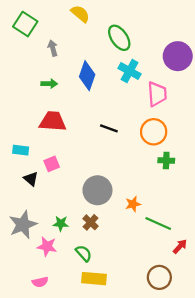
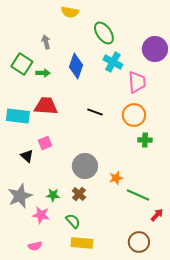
yellow semicircle: (80, 14) -> (70, 12), turned 150
green square: (25, 24) -> (22, 64), moved
cyan rectangle: (21, 150) -> (18, 116), moved, size x1.6

